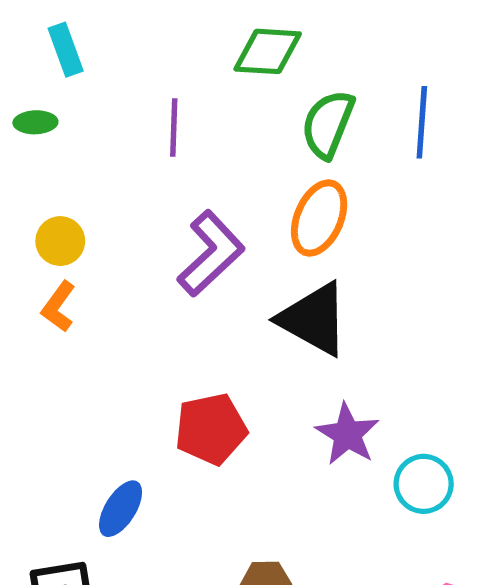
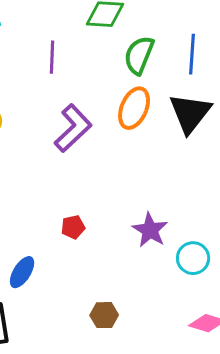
black triangle: (314, 319) -> (190, 113), moved, turned 39
red pentagon: (211, 429) -> (73, 227), size x0.6

